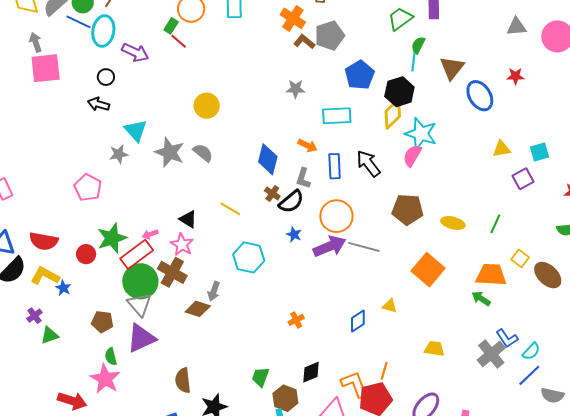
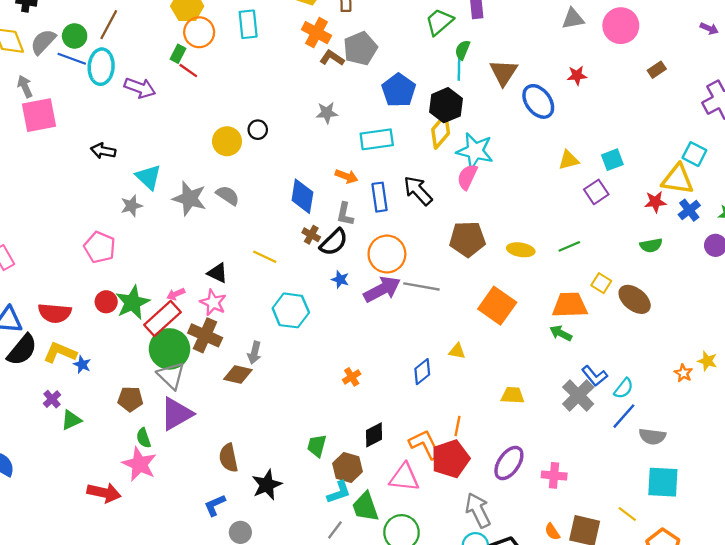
black circle: (106, 77) -> (258, 130), moved
green line: (495, 224) -> (569, 246), turned 48
red circle: (86, 254) -> (106, 302), moved

